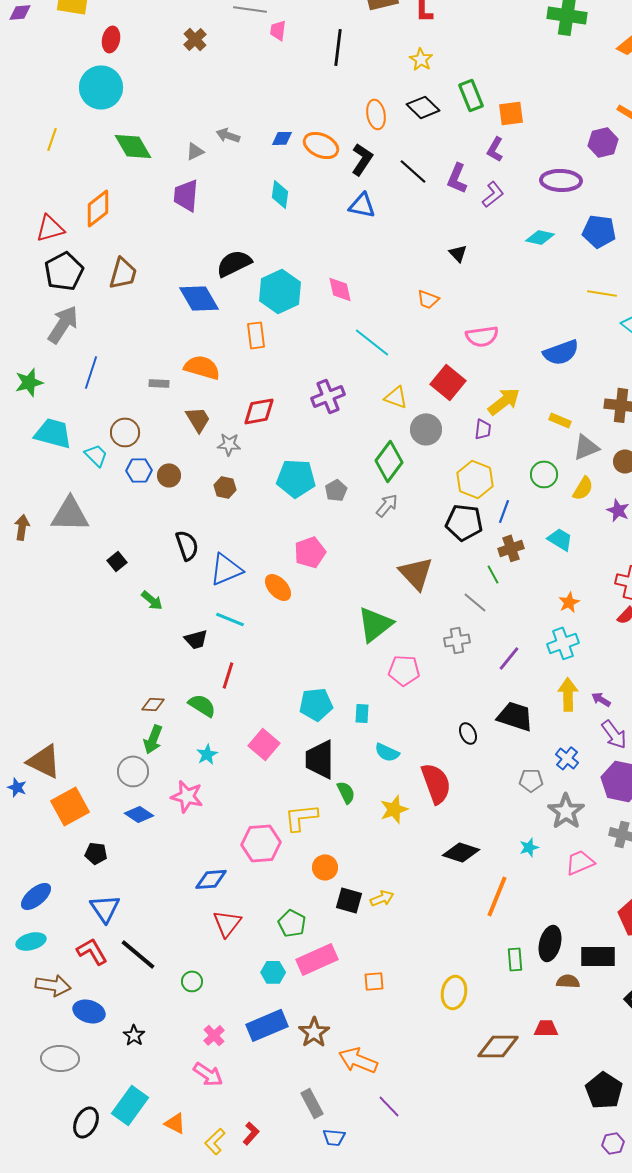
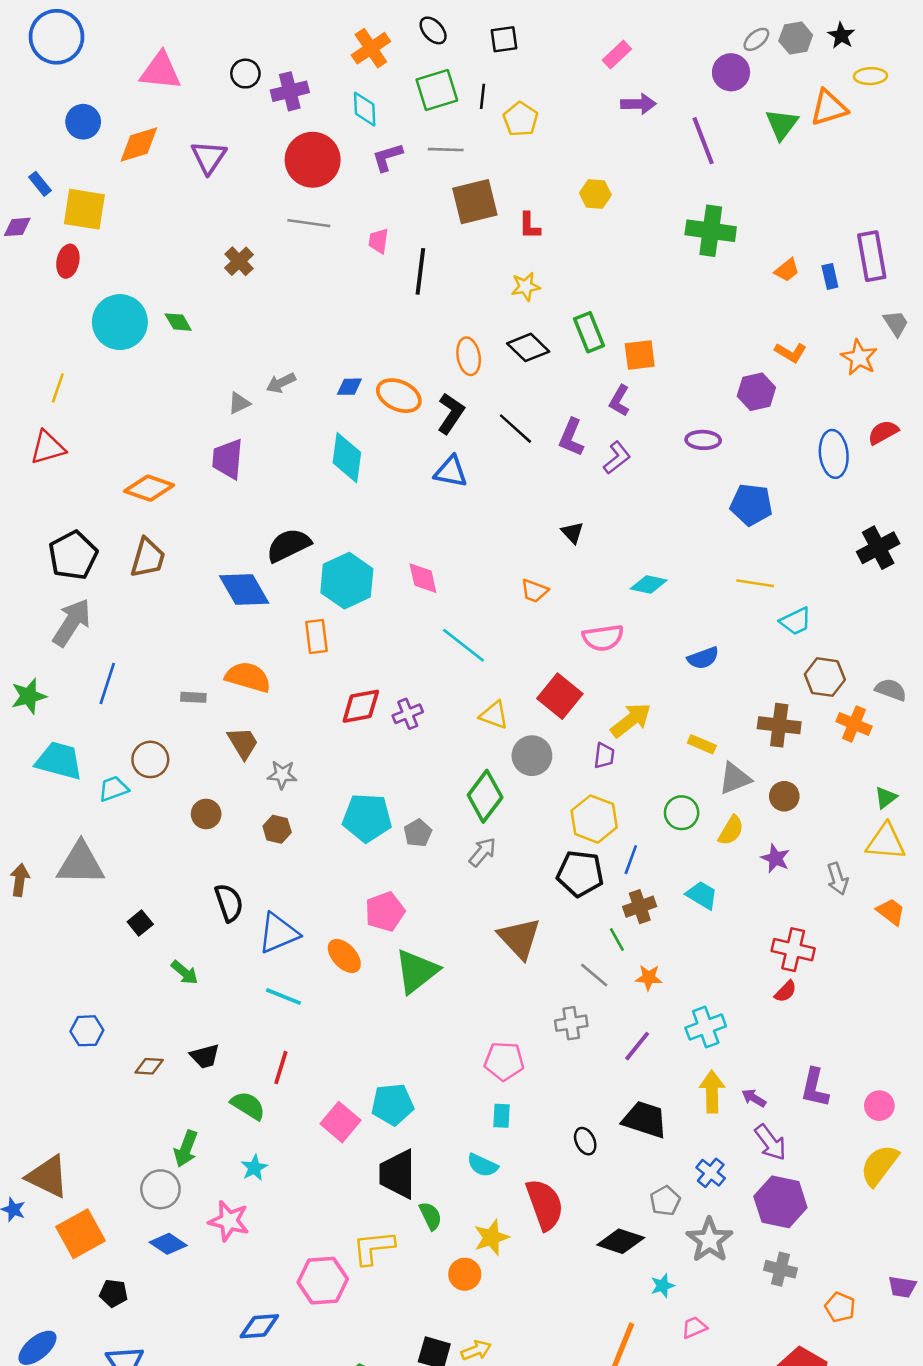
pink trapezoid: (278, 30) -> (379, 241), moved
red ellipse: (111, 39) -> (68, 261), moved
yellow star: (421, 59) -> (526, 287), turned 30
gray arrow: (228, 135) -> (281, 383), turned -45
green diamond: (133, 146) -> (178, 322), moved, size x0.6
purple ellipse: (561, 180) -> (703, 440), size x0.7
cyan diamond: (280, 194) -> (347, 458), size x1.4
orange diamond: (98, 208) -> (149, 488), moved, turned 57
red triangle: (50, 228) -> (48, 448), moved
cyan diamond: (540, 237) -> (649, 584), moved
blue semicircle: (561, 352) -> (703, 658), size x0.7
purple cross: (328, 396) -> (408, 714), size x0.7
red diamond: (259, 411) -> (361, 706), moved
cyan trapezoid: (96, 455) -> (114, 789), turned -65
blue hexagon: (139, 470) -> (87, 1031), moved
orange star: (569, 602) -> (649, 978), moved, turned 30
green triangle: (375, 624) -> (417, 971), moved
black trapezoid: (196, 639) -> (205, 1056), moved
brown diamond: (153, 704) -> (149, 1066), moved
cyan rectangle: (362, 713) -> (502, 1116), moved
pink square: (264, 744) -> (341, 1122), moved
gray pentagon: (531, 780) -> (665, 1201), turned -30
black diamond: (461, 852) -> (621, 1241), moved
pink trapezoid: (580, 862) -> (694, 1327), moved, size x0.7
orange circle: (325, 867) -> (465, 1274), moved

